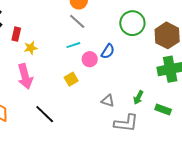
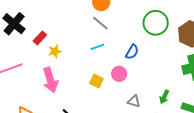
red rectangle: (16, 34) -> (40, 38), turned 32
pink circle: (90, 59) -> (119, 74), moved
yellow square: (71, 79) -> (96, 81), turned -32

